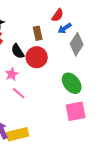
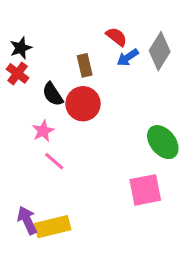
red semicircle: (58, 15) -> (117, 37), turned -88
gray diamond: (77, 44) -> (160, 51), moved
green ellipse: (72, 83) -> (163, 142), moved

